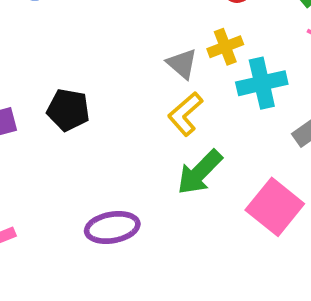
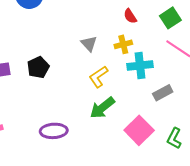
gray triangle: (182, 64) -> (89, 44), moved
black pentagon: (68, 110) -> (38, 67), turned 30

